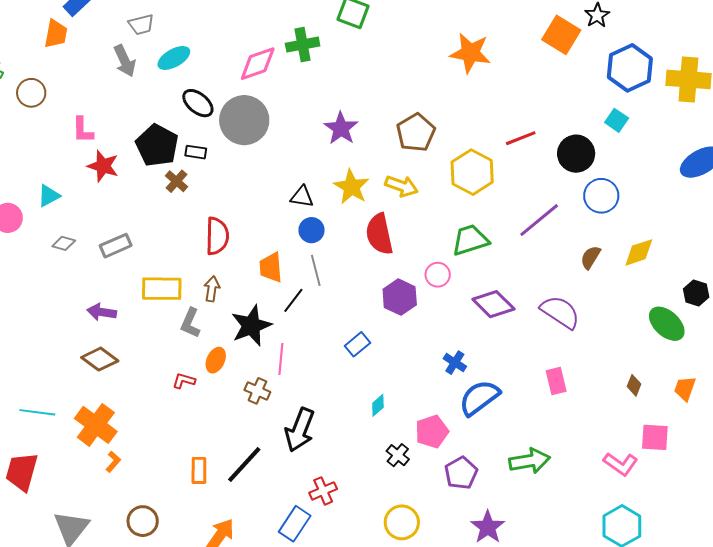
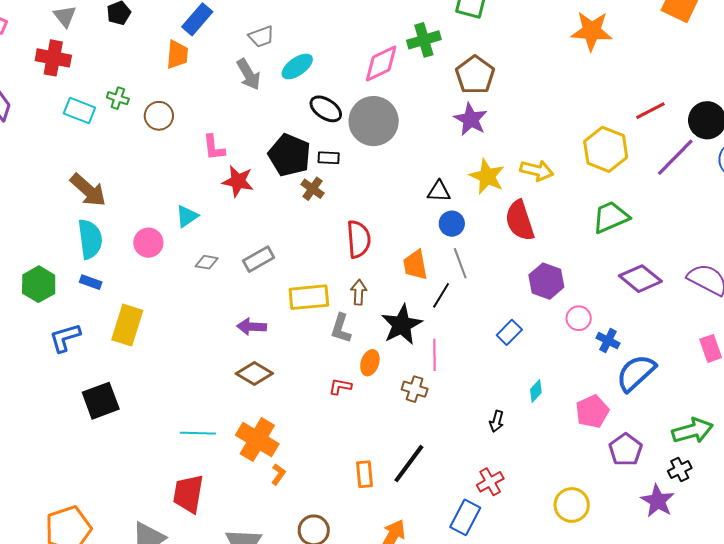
brown pentagon: (416, 133) -> (475, 75), moved
purple line: (539, 220) -> (675, 157), moved
pink circle: (438, 275) -> (579, 318), moved
black arrow: (300, 430) -> (497, 421), moved, size x0.5
black cross: (398, 455) -> (680, 470), moved, turned 30

